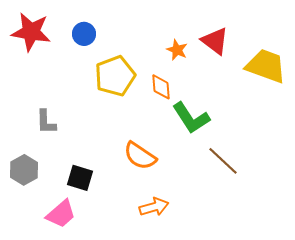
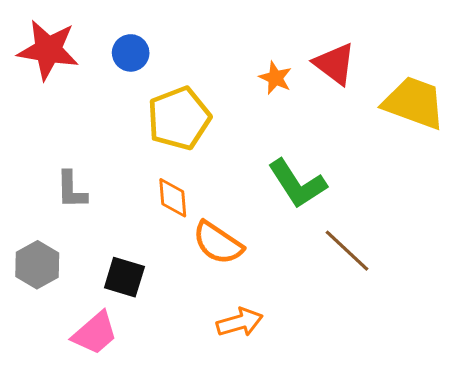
orange diamond: (161, 87) -> (173, 198), moved

